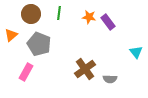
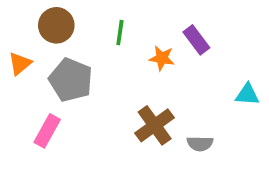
green line: (59, 13) -> (120, 33), moved
orange star: (89, 17) -> (162, 58), moved
cyan triangle: (136, 52) -> (247, 94), turned -48

